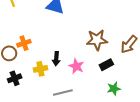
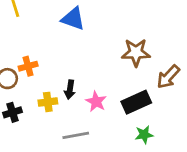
brown star: (97, 40) -> (136, 53), moved
black rectangle: (106, 65) -> (136, 102), size x1.5

